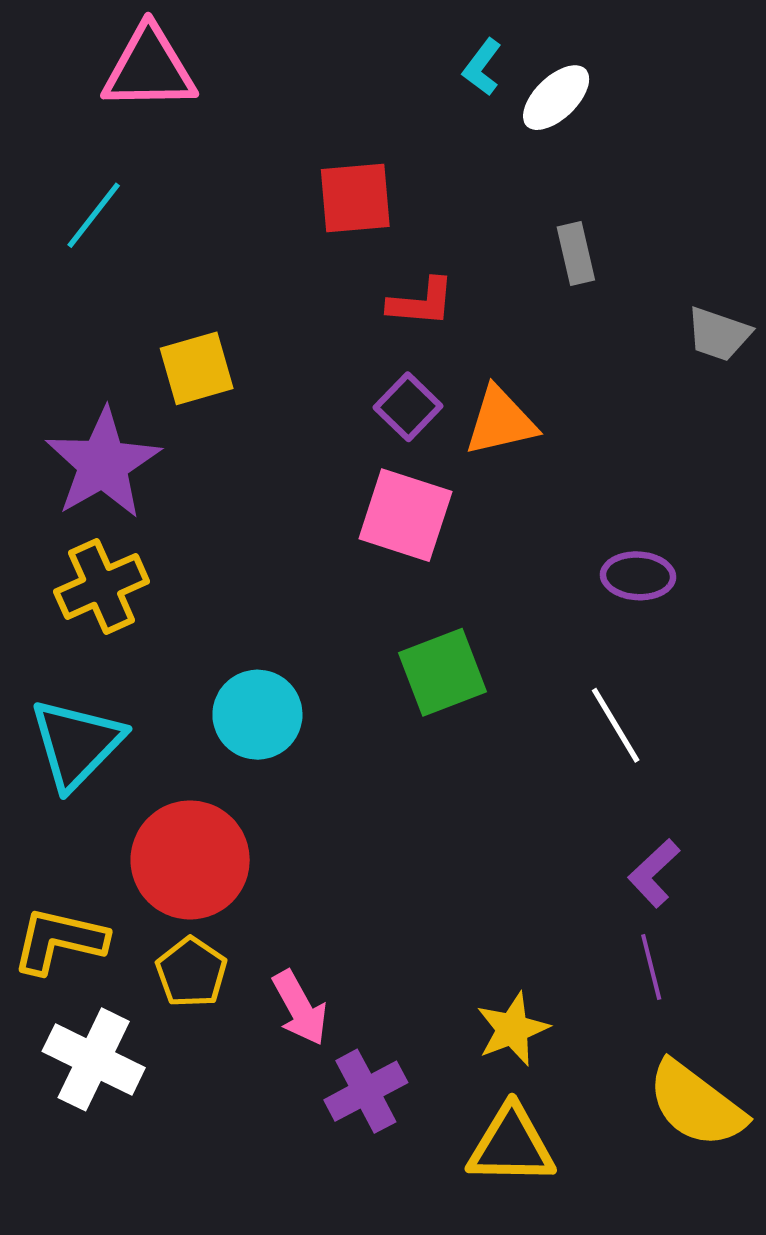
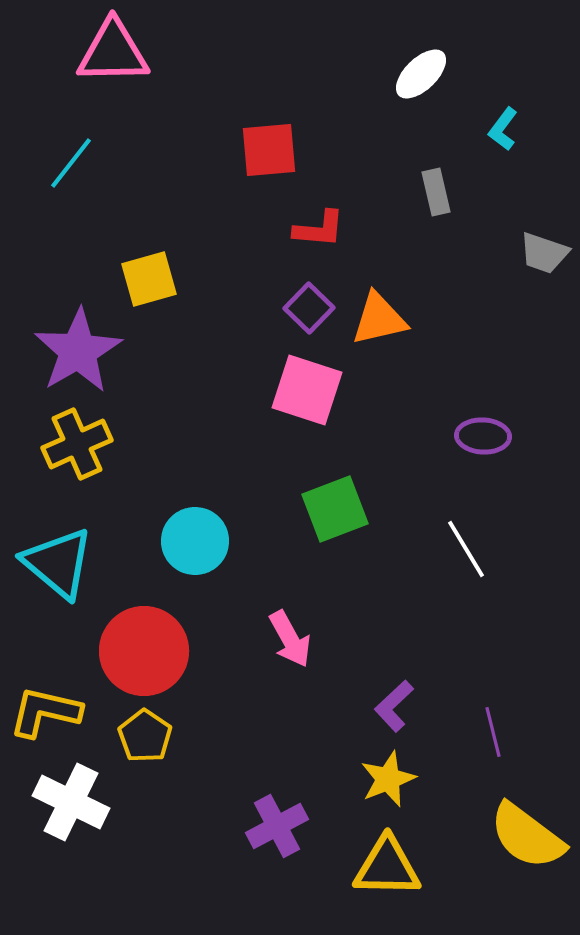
cyan L-shape: (482, 67) -> (503, 129), moved
cyan triangle: (76, 744) -> (58, 563), turned -34
purple L-shape: (654, 873) -> (394, 706), moved
pink arrow: (300, 1008) -> (290, 639), moved

